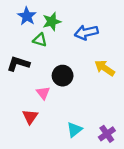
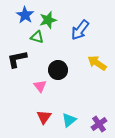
blue arrow: (86, 32) -> (80, 30), turned -40
black L-shape: (18, 64) -> (17, 59), turned -30
red triangle: (30, 117) -> (44, 117), moved

